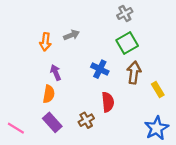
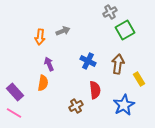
green square: (127, 43) -> (125, 30), moved
purple rectangle: (52, 122) -> (15, 92), moved
blue star: (157, 128) -> (124, 105), moved

